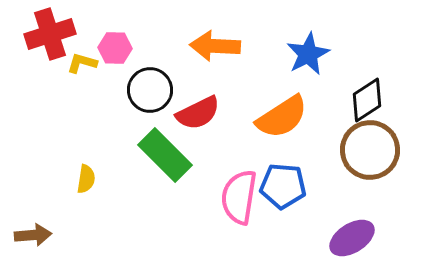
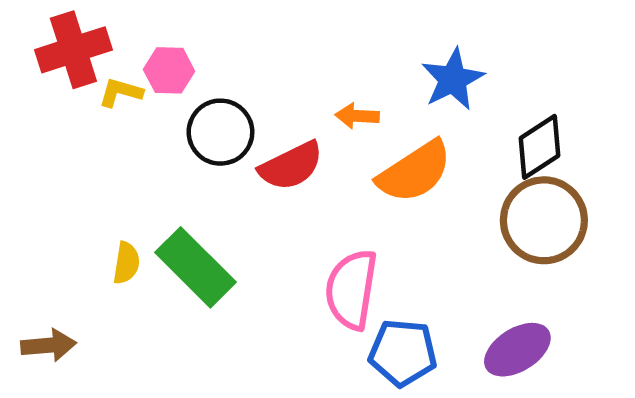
orange arrow: (215, 46) -> (357, 116), moved, size x0.6
green rectangle: (165, 155) -> (195, 267), moved
blue pentagon: (283, 186) -> (403, 353), moved

